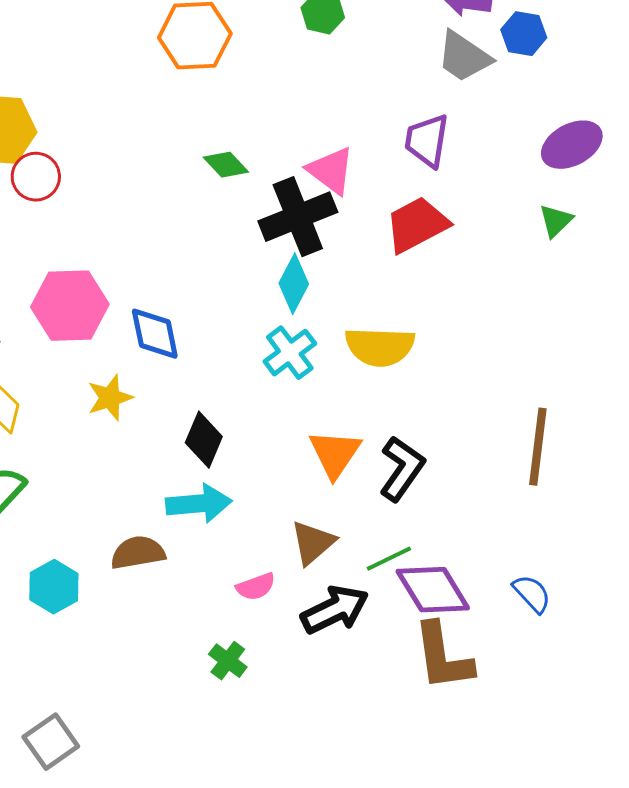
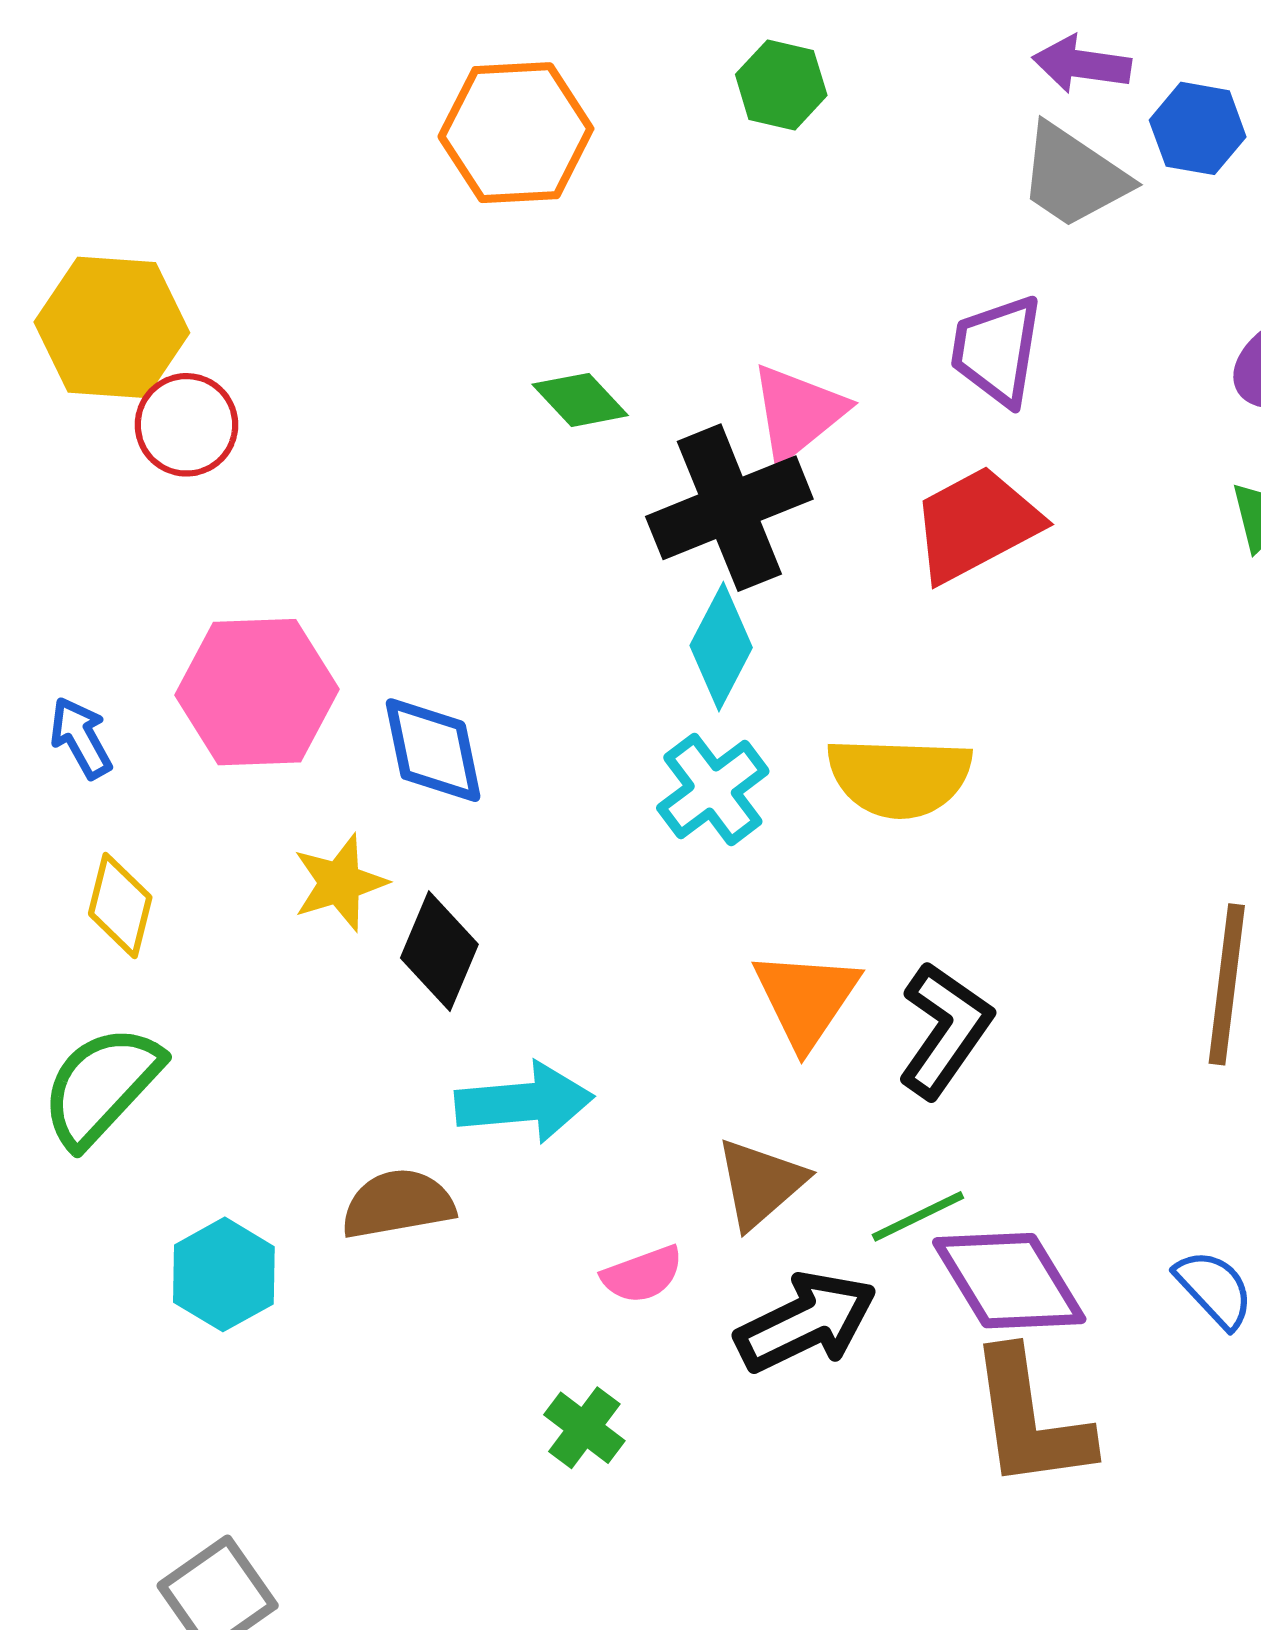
pink triangle: (331, 171) -> (798, 412), turned 44
black diamond: (204, 440) -> (439, 951), moved

